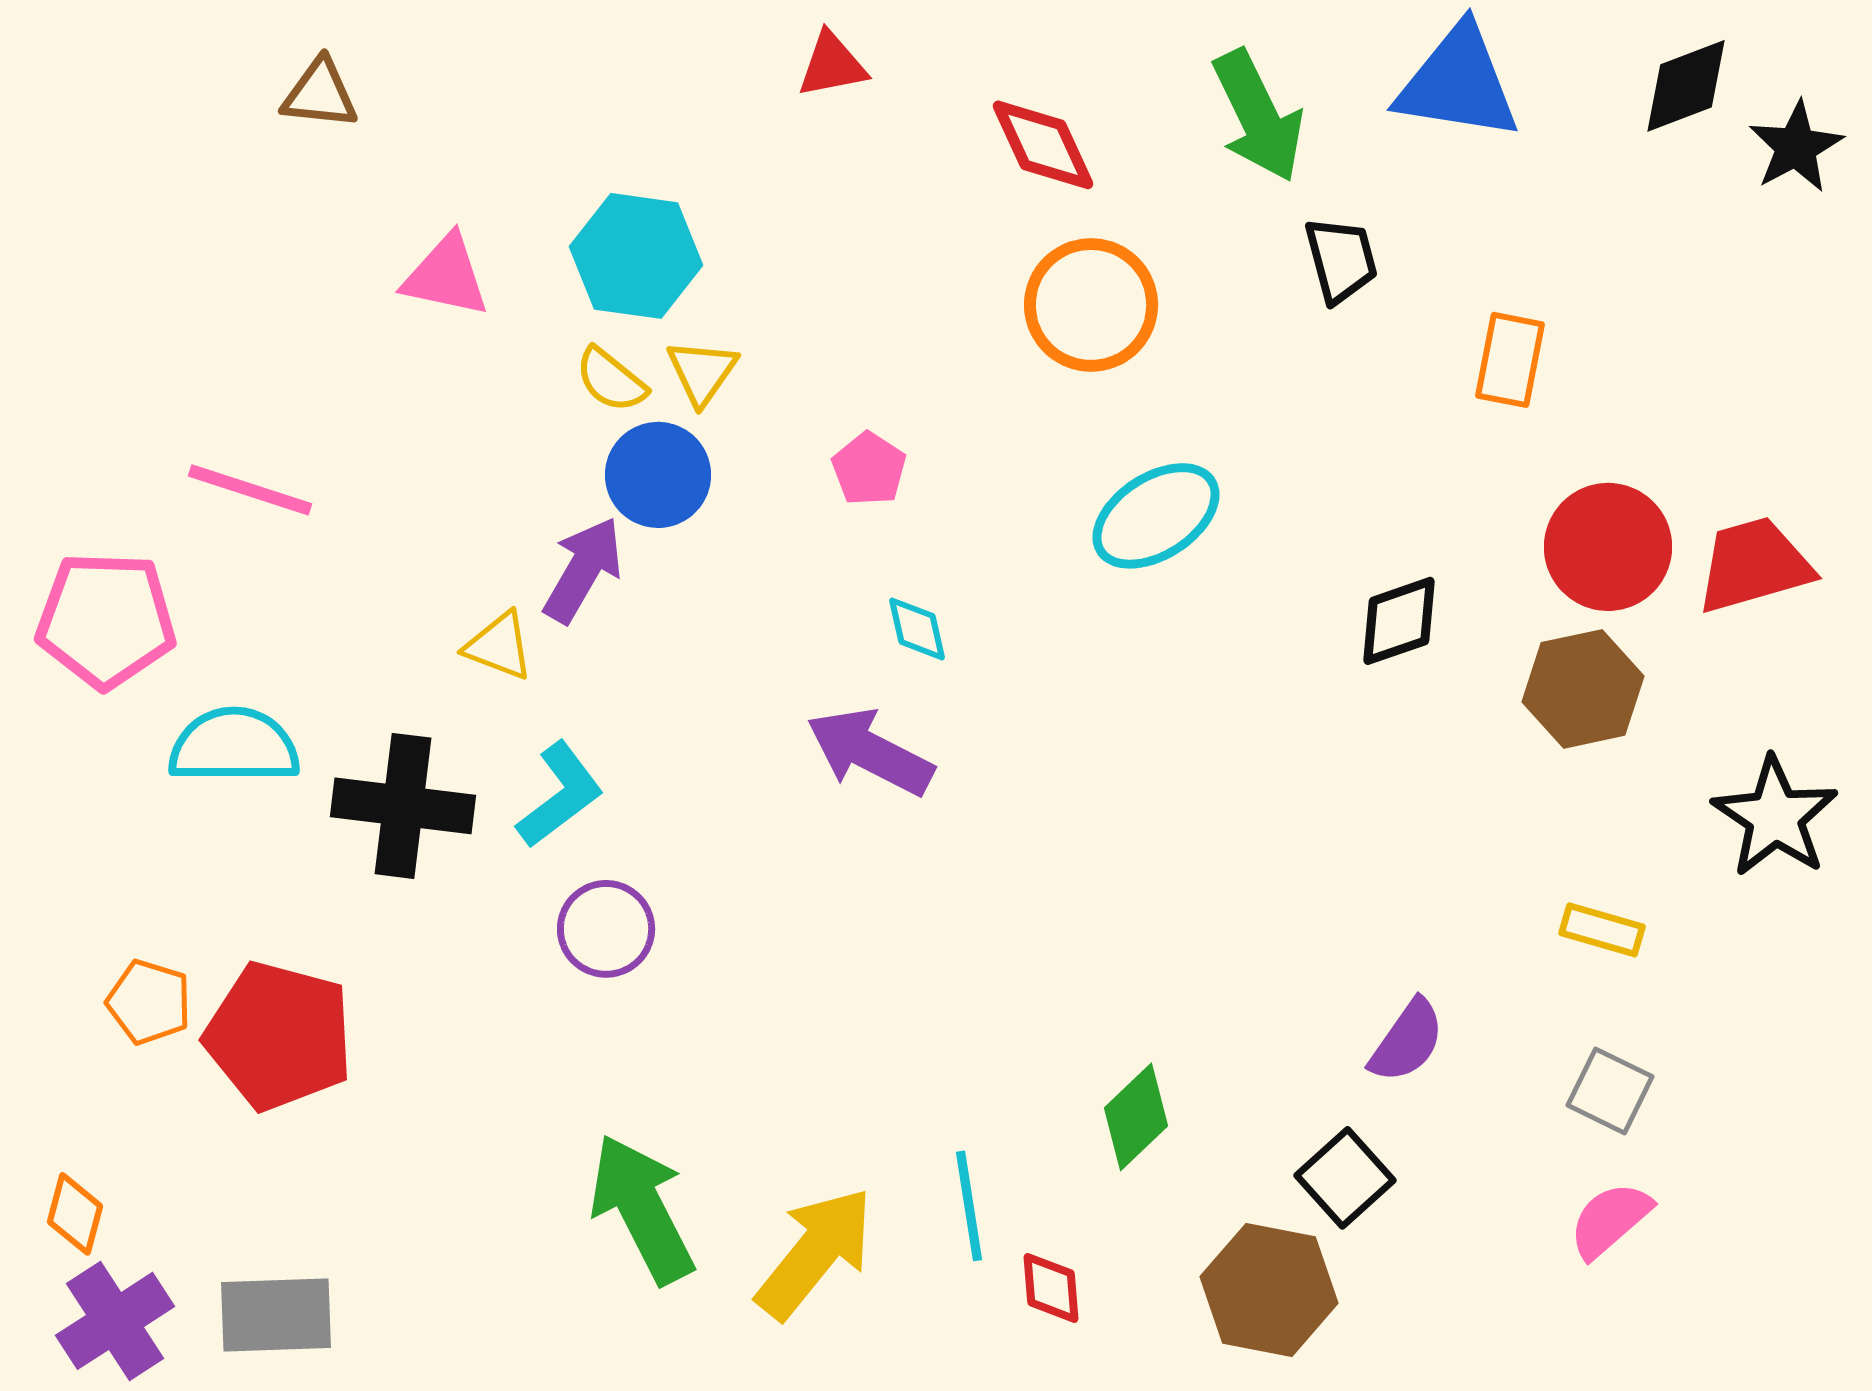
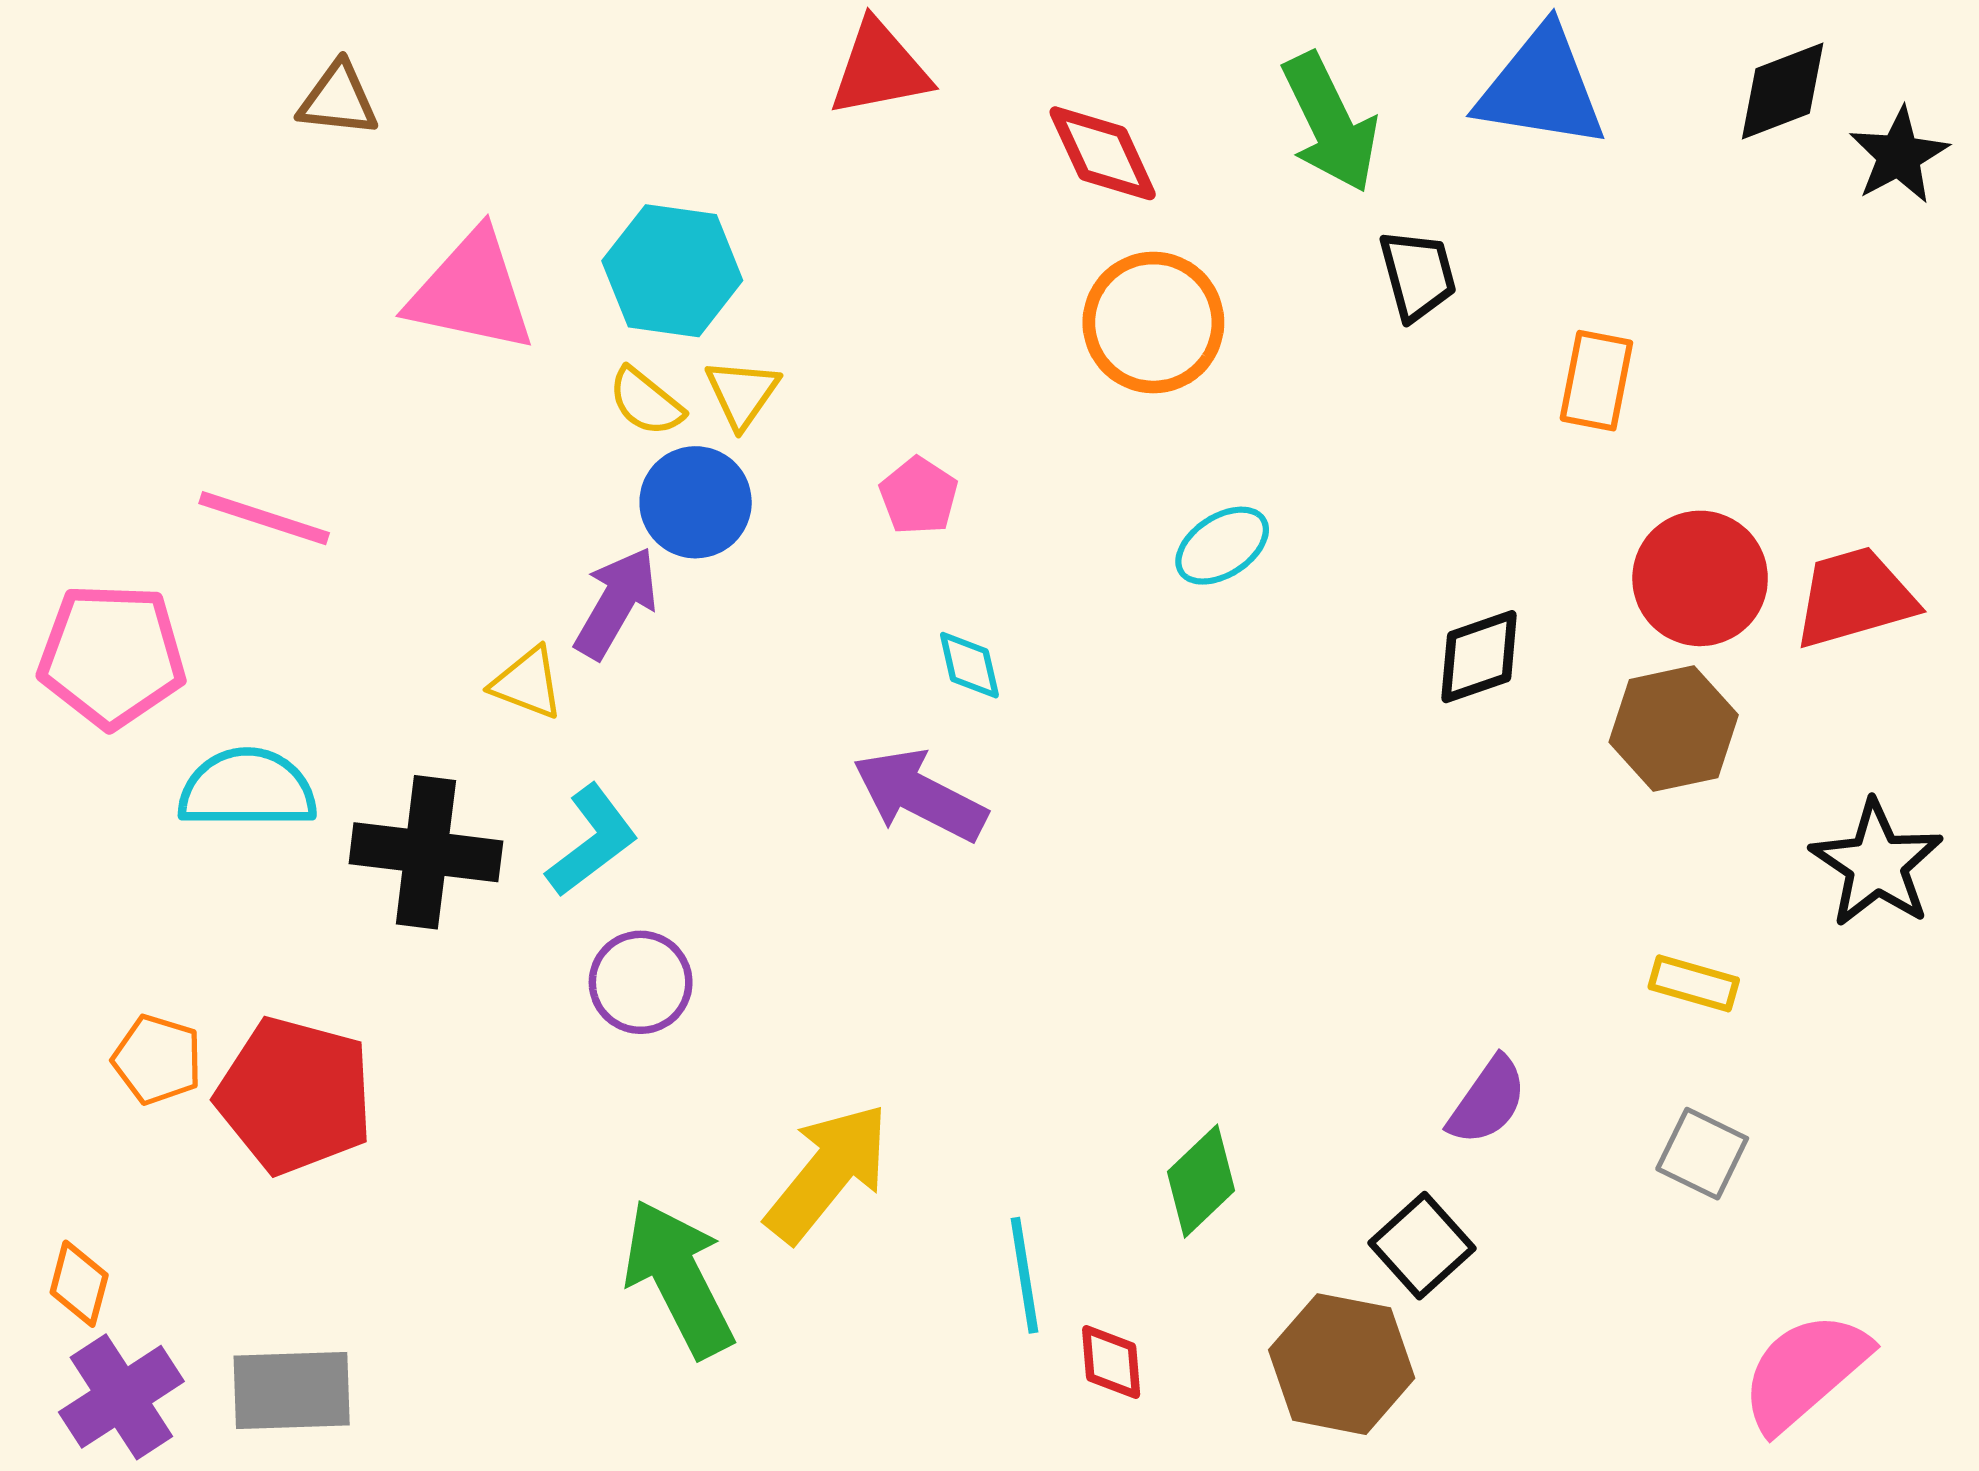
red triangle: (832, 65) -> (880, 69), size x1.4
pink triangle: (446, 276) -> (471, 292), size x1.4
cyan ellipse: (1156, 516) -> (1222, 546), size x0.7
pink semicircle: (1610, 1220) -> (1805, 1371), moved, size x1.5
yellow arrow: (815, 1253) -> (828, 1173), moved

